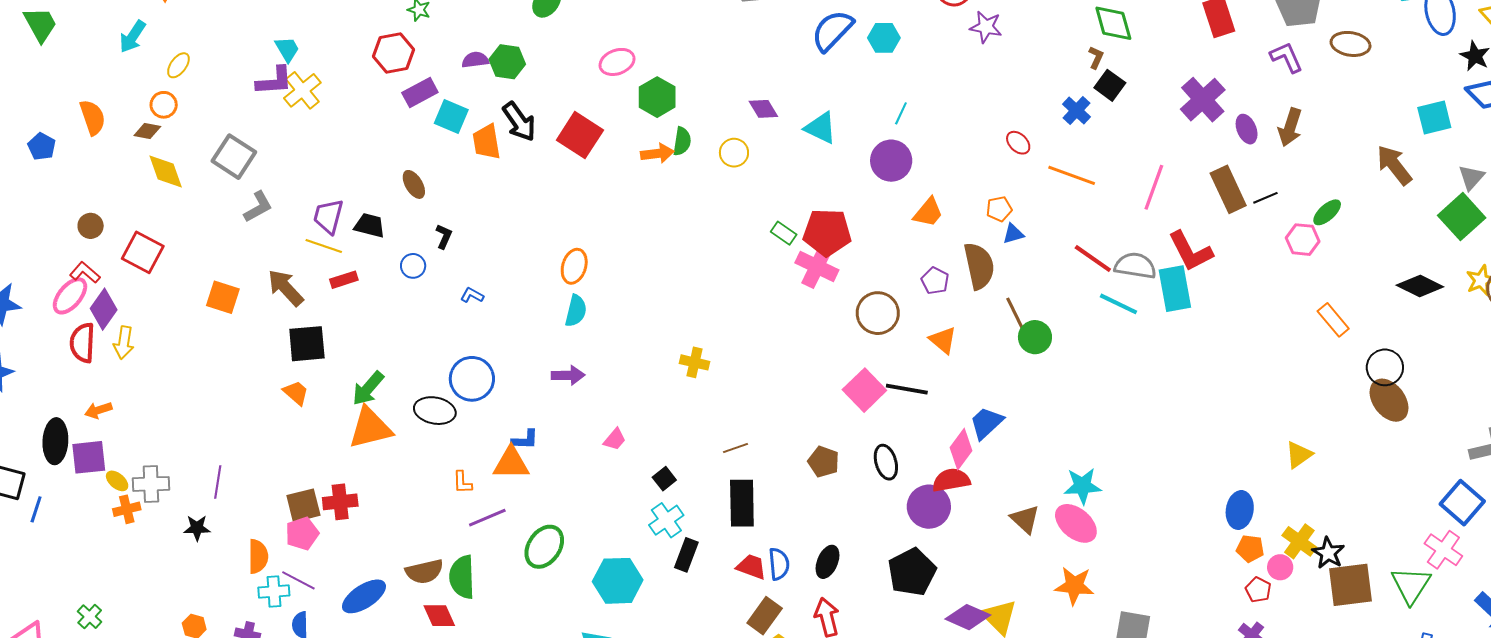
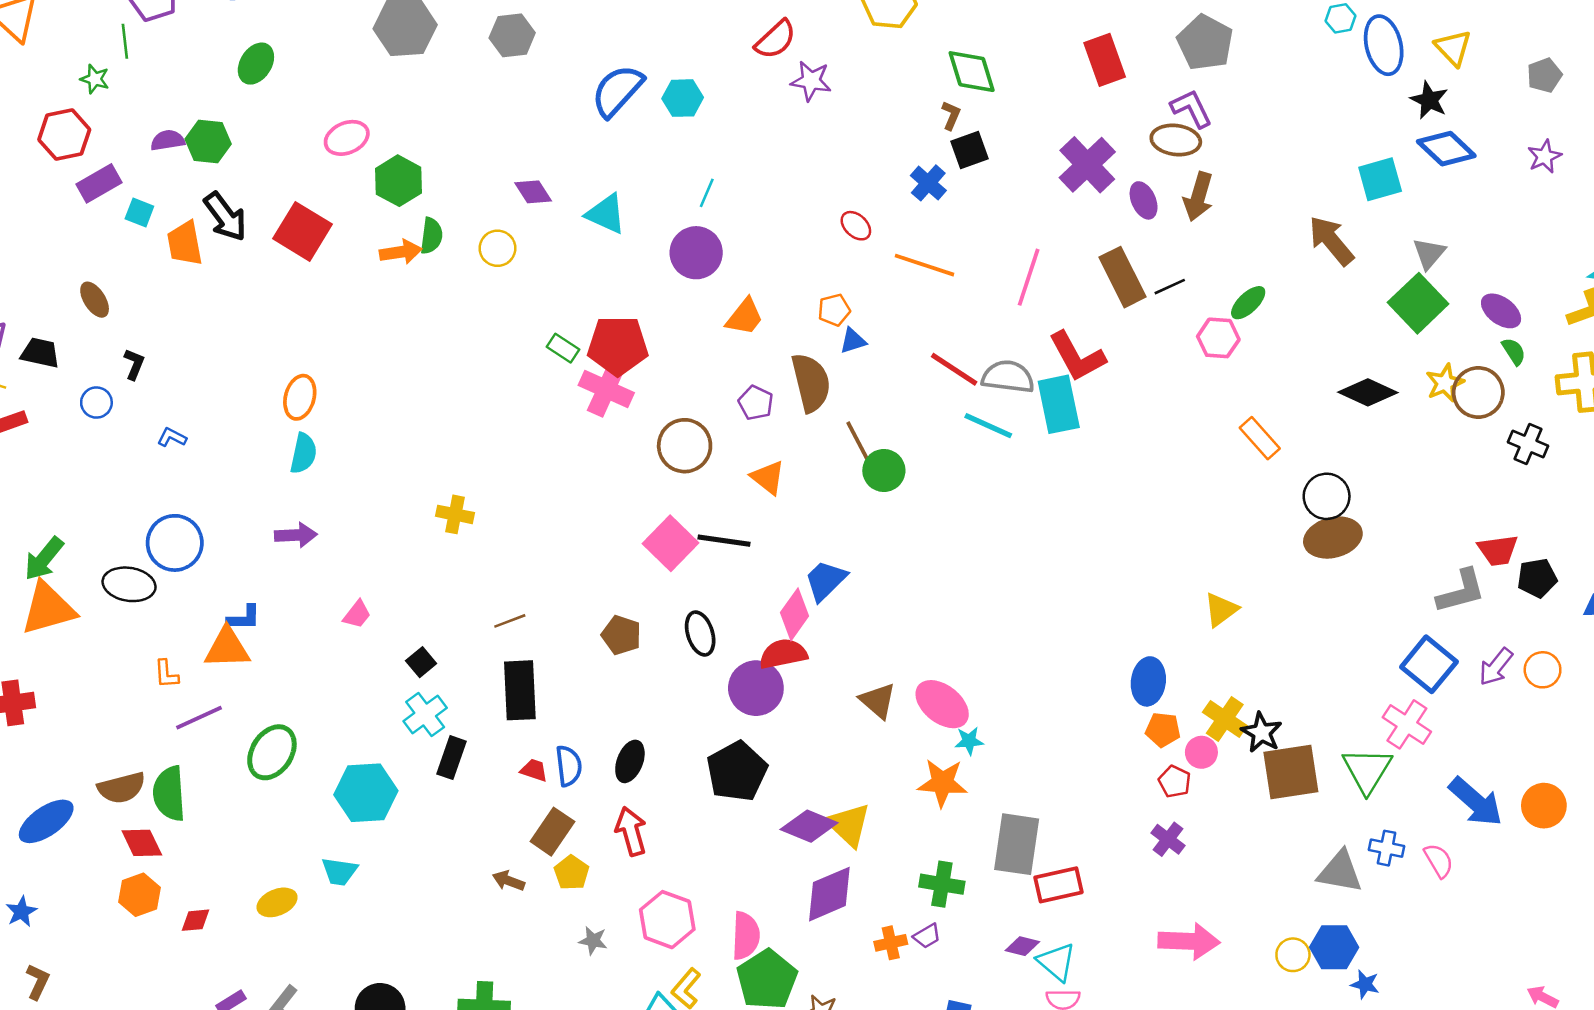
brown ellipse: (1351, 44) -> (1176, 140), moved
black square: (1110, 85) -> (969, 150), turned 36
cyan square: (451, 116) -> (139, 212), size x0.7
brown ellipse: (1389, 400) -> (1333, 538), turned -66
cyan star: (1082, 486) -> (969, 741), moved, size x0.6
red trapezoid: (751, 567) -> (534, 770), size x0.7

